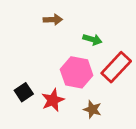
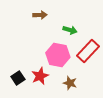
black square: (24, 92) -> (18, 78), moved

